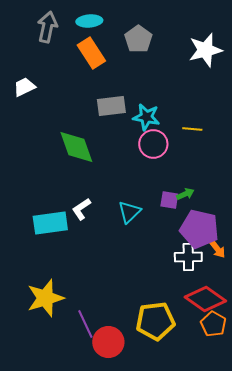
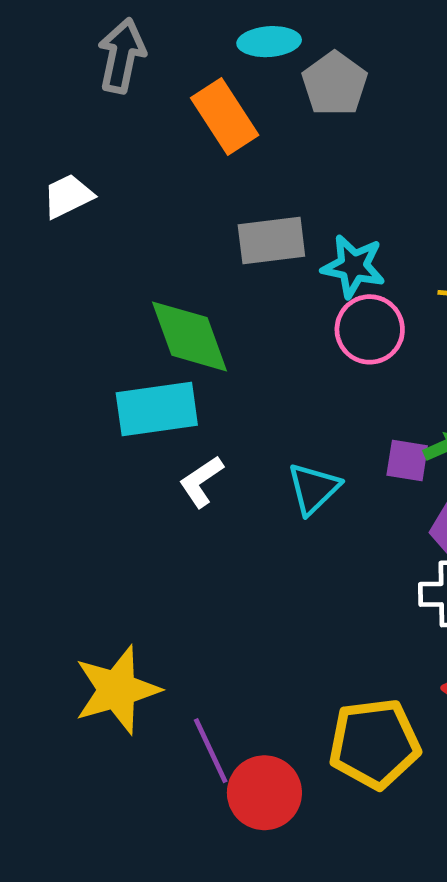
cyan ellipse: (89, 21) -> (269, 42), moved
cyan rectangle: (50, 223) -> (157, 409), moved

